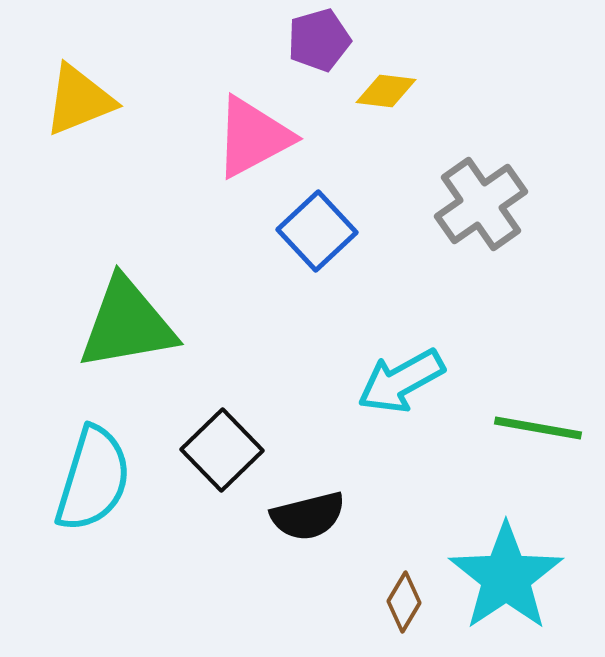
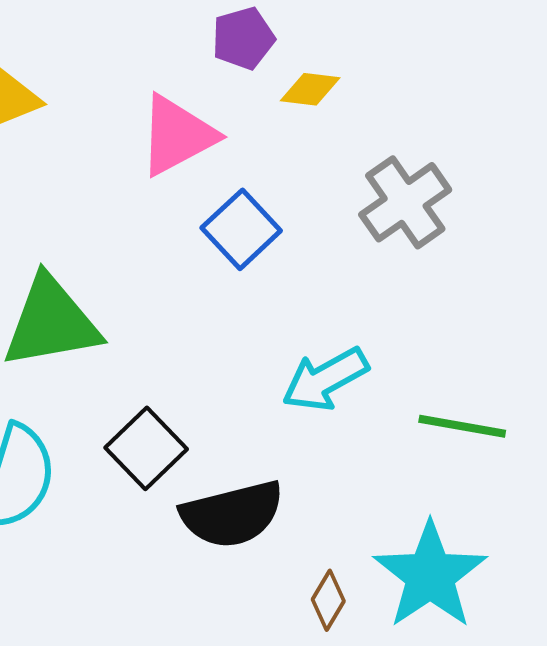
black semicircle: (308, 516) -> (232, 514), size x1.4

